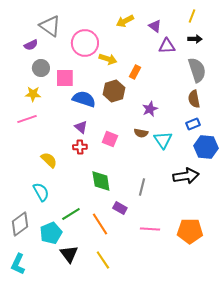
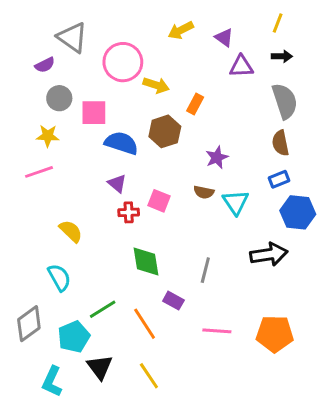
red cross: (80, 147) -> (129, 212), moved
cyan L-shape: (18, 264) -> (52, 382), moved

